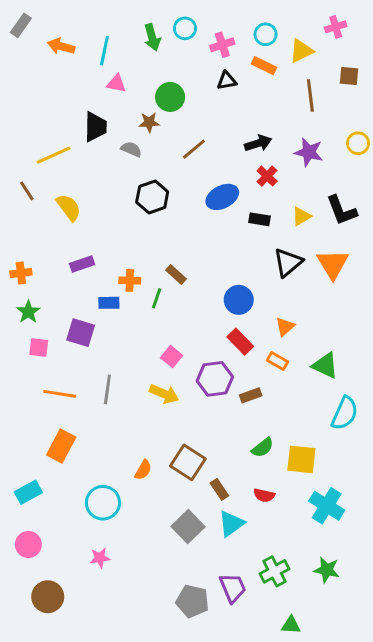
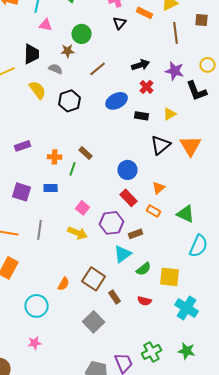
black triangle: (227, 81) -> (120, 23), turned -40
yellow semicircle: (69, 207) -> (38, 90), moved
black L-shape: (342, 210) -> (197, 91), moved
blue rectangle: (109, 303) -> (51, 188), moved
cyan triangle: (231, 524) -> (123, 254), moved

